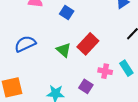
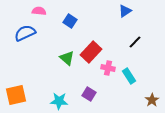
blue semicircle: (25, 44) -> (25, 33), moved
pink cross: (105, 71) -> (108, 68), moved

